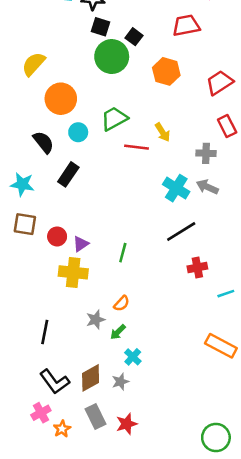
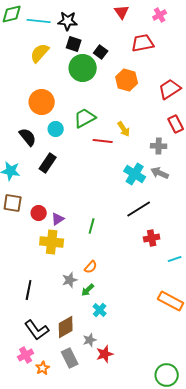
yellow semicircle: (34, 64) -> (40, 53), moved
gray star: (120, 382) -> (90, 340), moved
red star: (127, 424) -> (105, 354), moved

